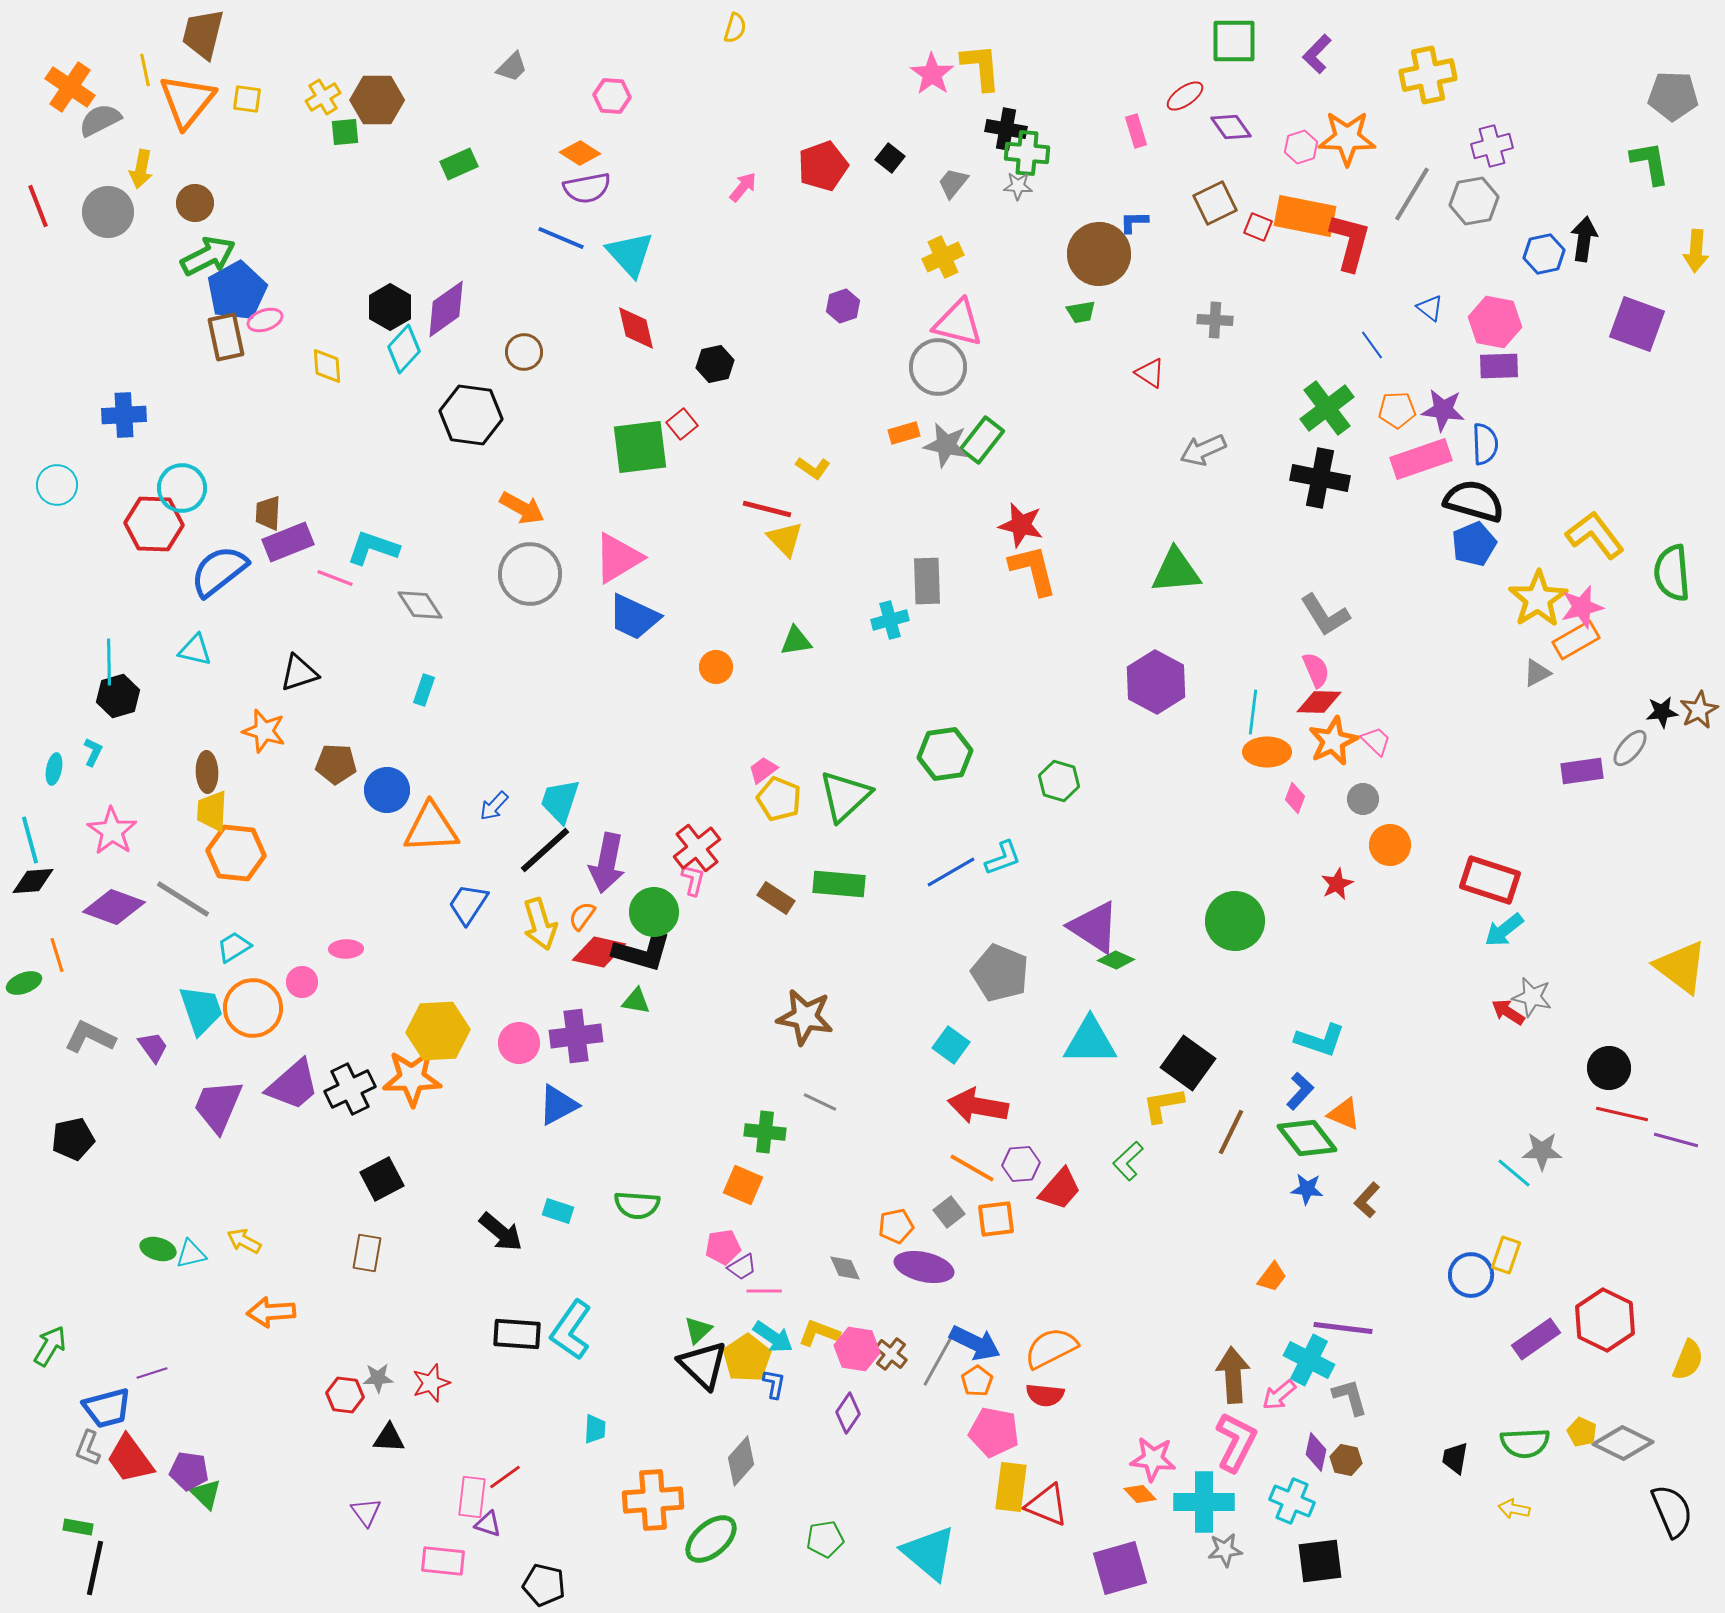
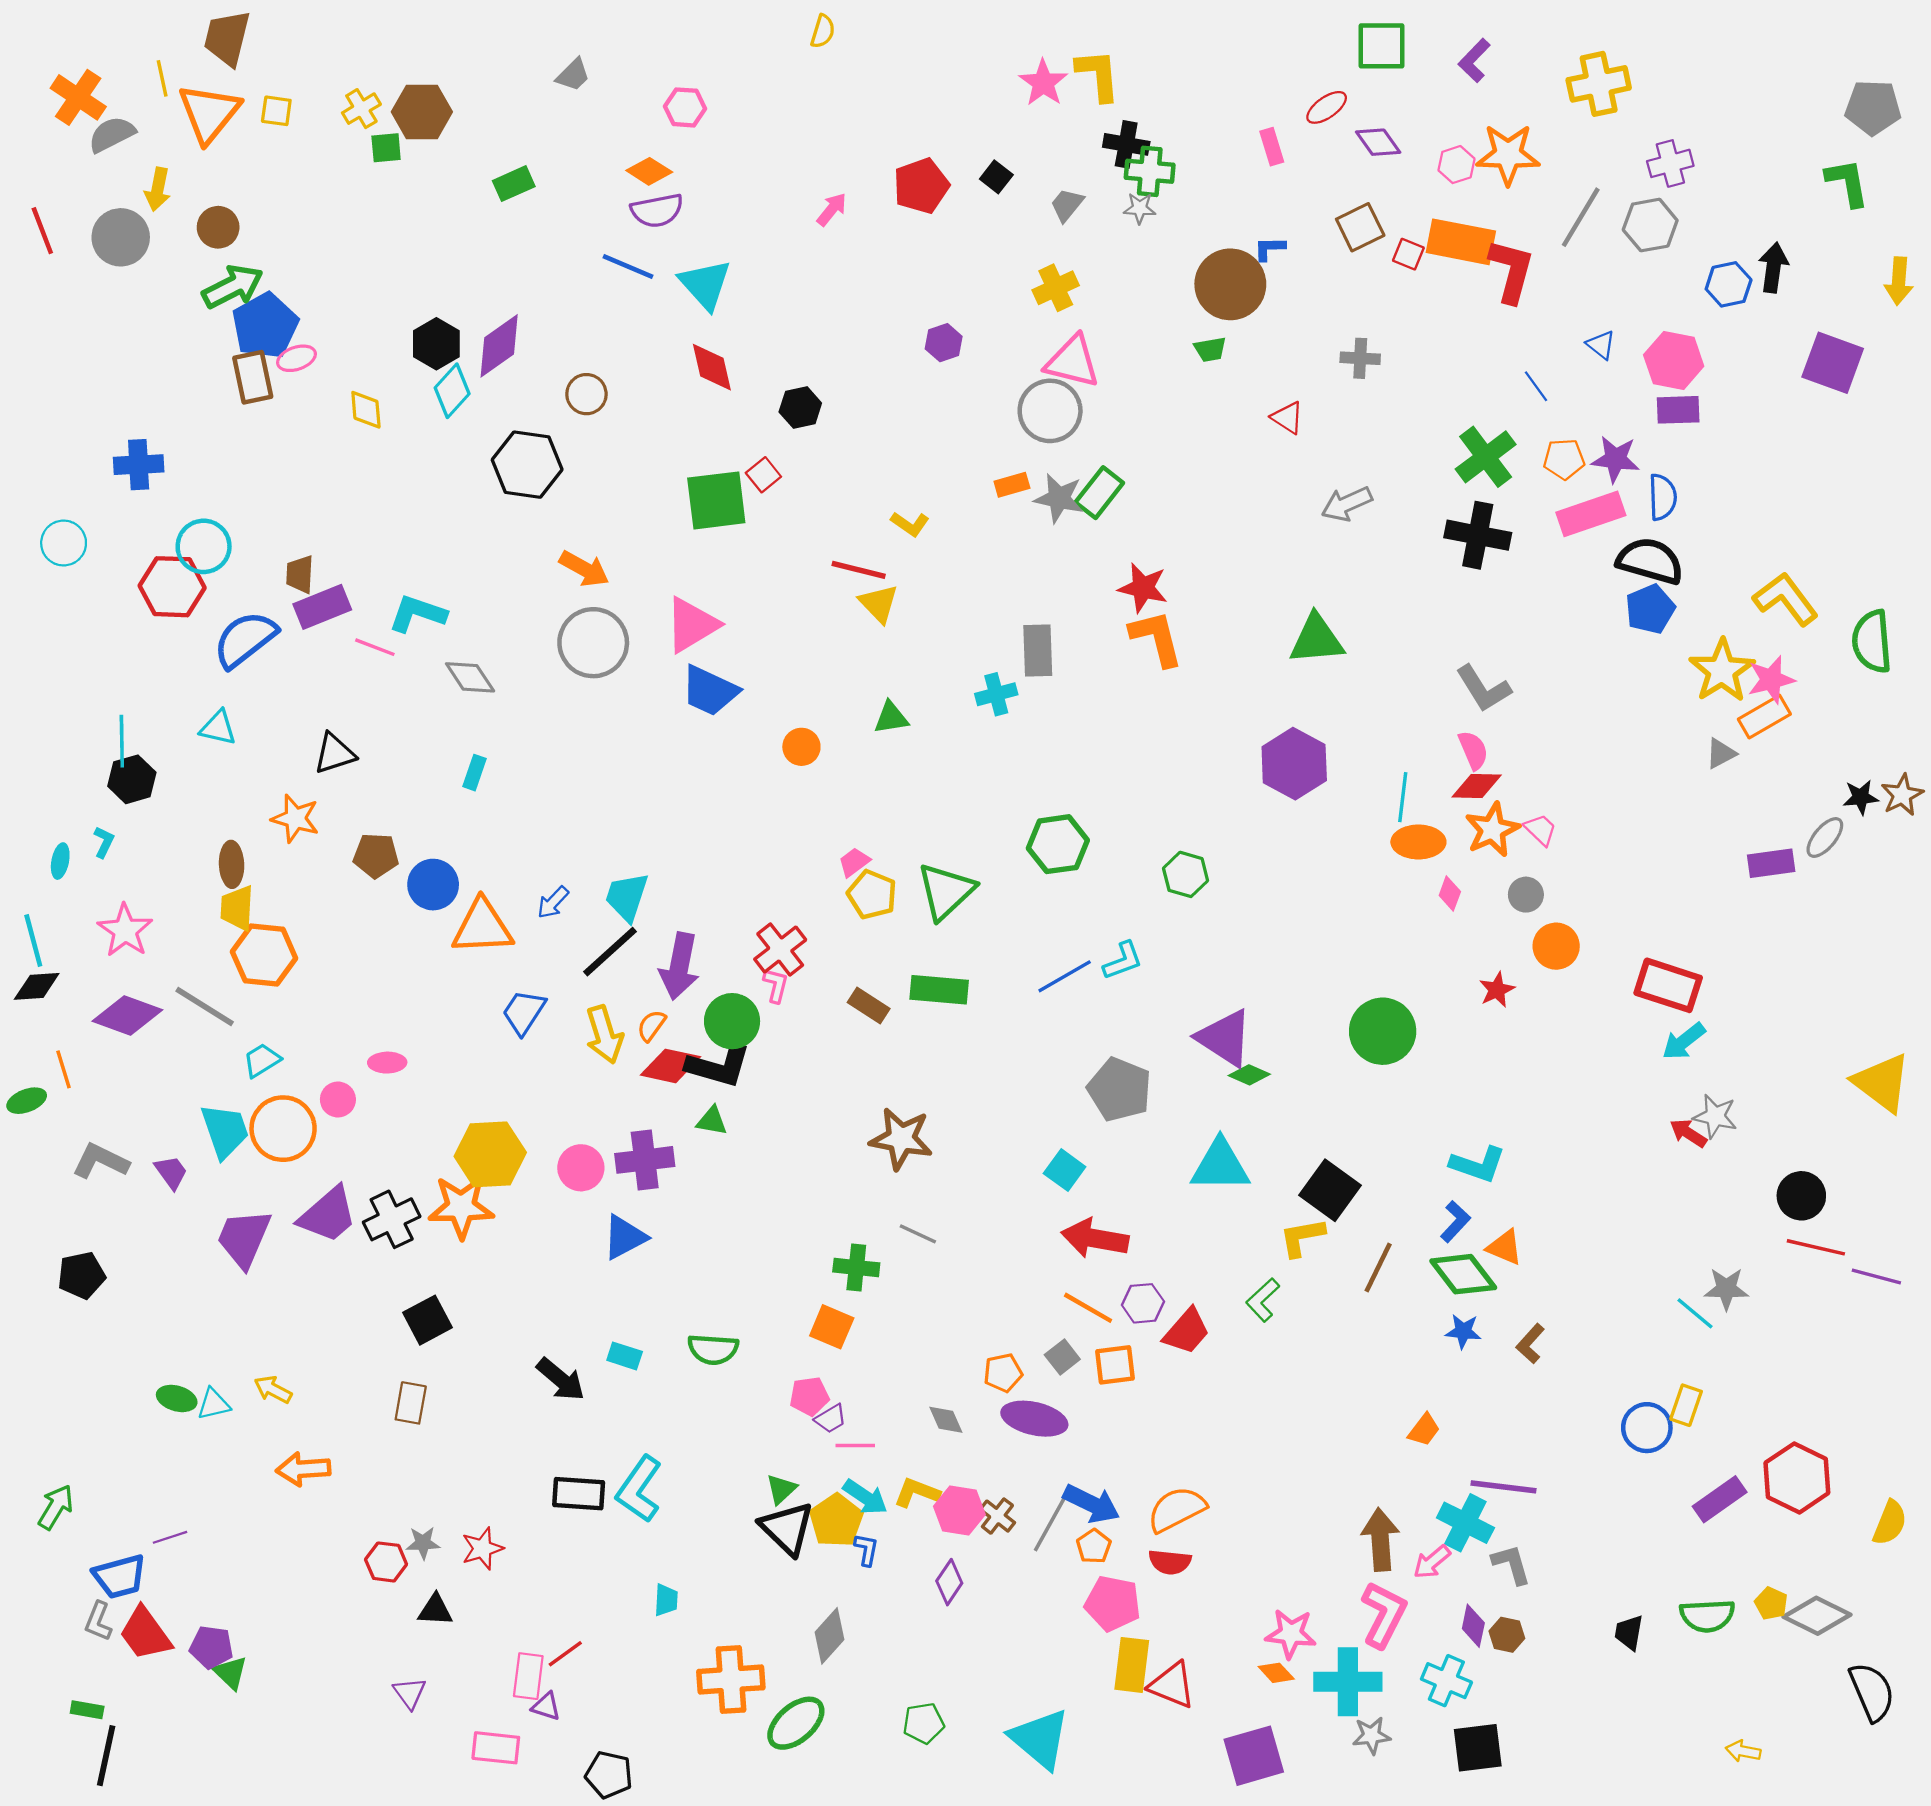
yellow arrow: (1514, 1509) -> (1743, 1751), moved

